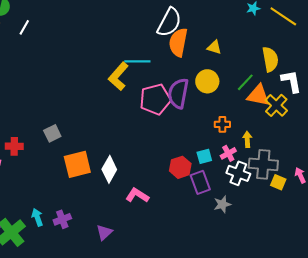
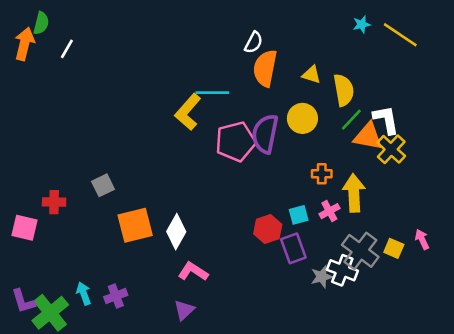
white semicircle: (169, 22) -> (254, 42), size x0.6
yellow semicircle: (270, 59) -> (344, 90), moved
white L-shape: (291, 81) -> (386, 120), moved
yellow arrow: (247, 139) -> (354, 193), size x1.8
gray cross: (263, 164) -> (360, 251), moved, turned 32
white cross: (238, 173) -> (342, 270), moved
pink L-shape: (137, 195) -> (193, 272), moved
purple triangle: (104, 232) -> (184, 310), moved

